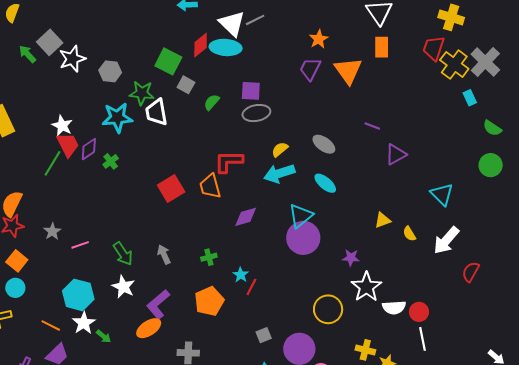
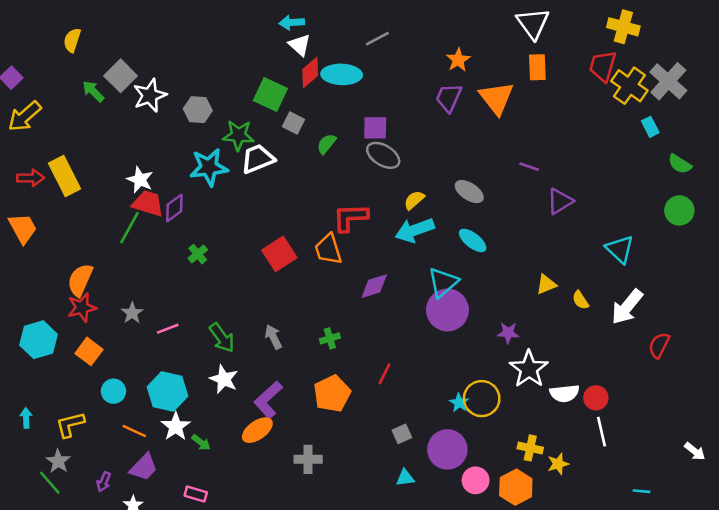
white triangle: (232, 24) -> (300, 45), moved, size x0.7
white trapezoid: (156, 112) -> (258, 159), turned 80
gray ellipse: (256, 113) -> (383, 155), turned 44
red trapezoid: (68, 145) -> (148, 203), turned -44
green cross: (111, 161) -> (198, 254), moved
cyan star: (241, 275) -> (459, 403), moved
cyan circle: (15, 288) -> (113, 391), moved

